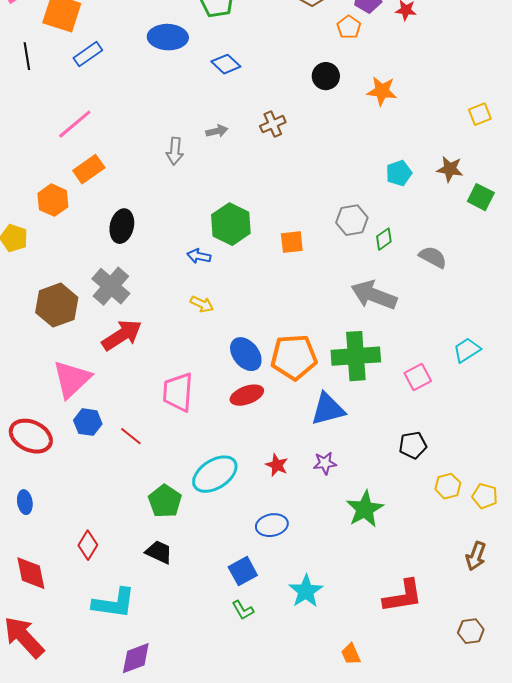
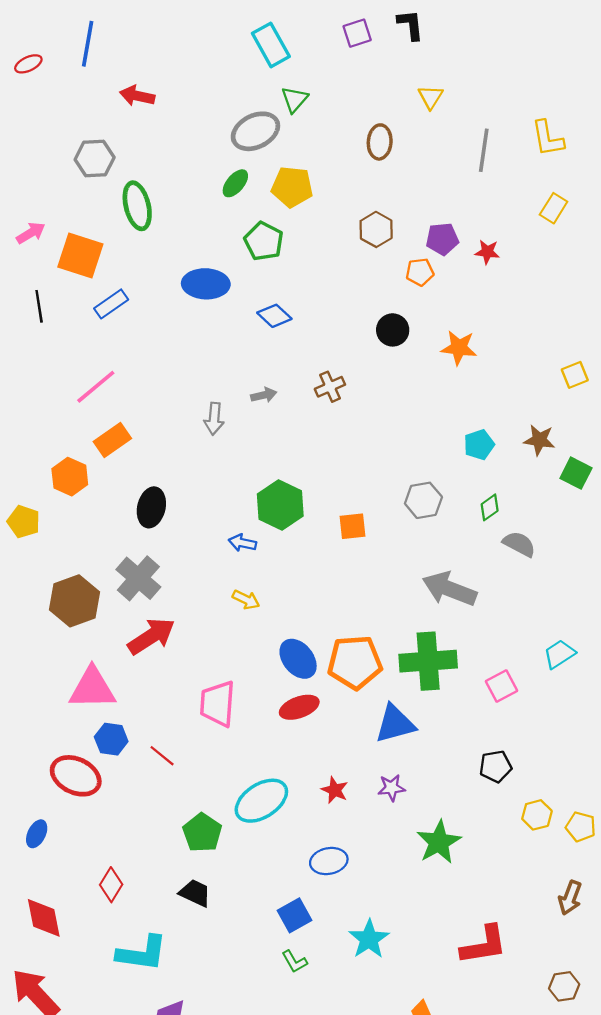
orange pentagon: (349, 27) -> (420, 272), turned 30
green diamond: (384, 239) -> (490, 507), moved
pink triangle: (72, 379) -> (92, 688), turned 42
red ellipse: (31, 436) -> (76, 776), moved
blue ellipse: (25, 502) -> (37, 834), turned 35

